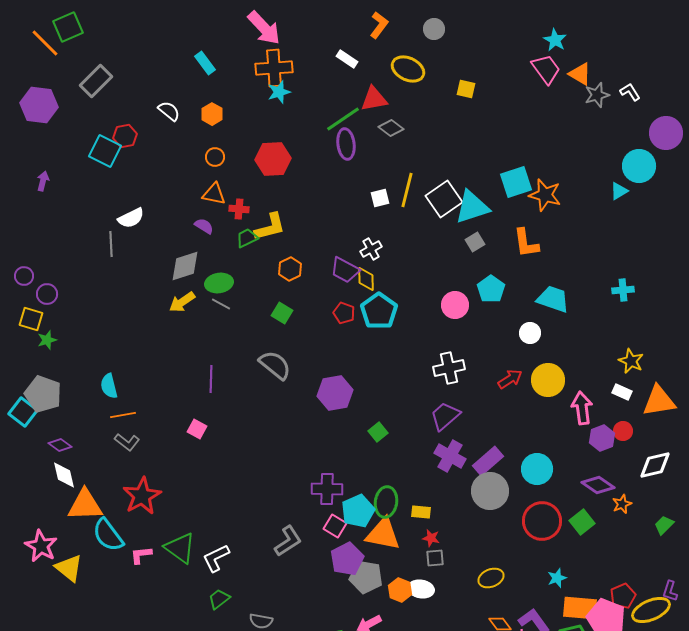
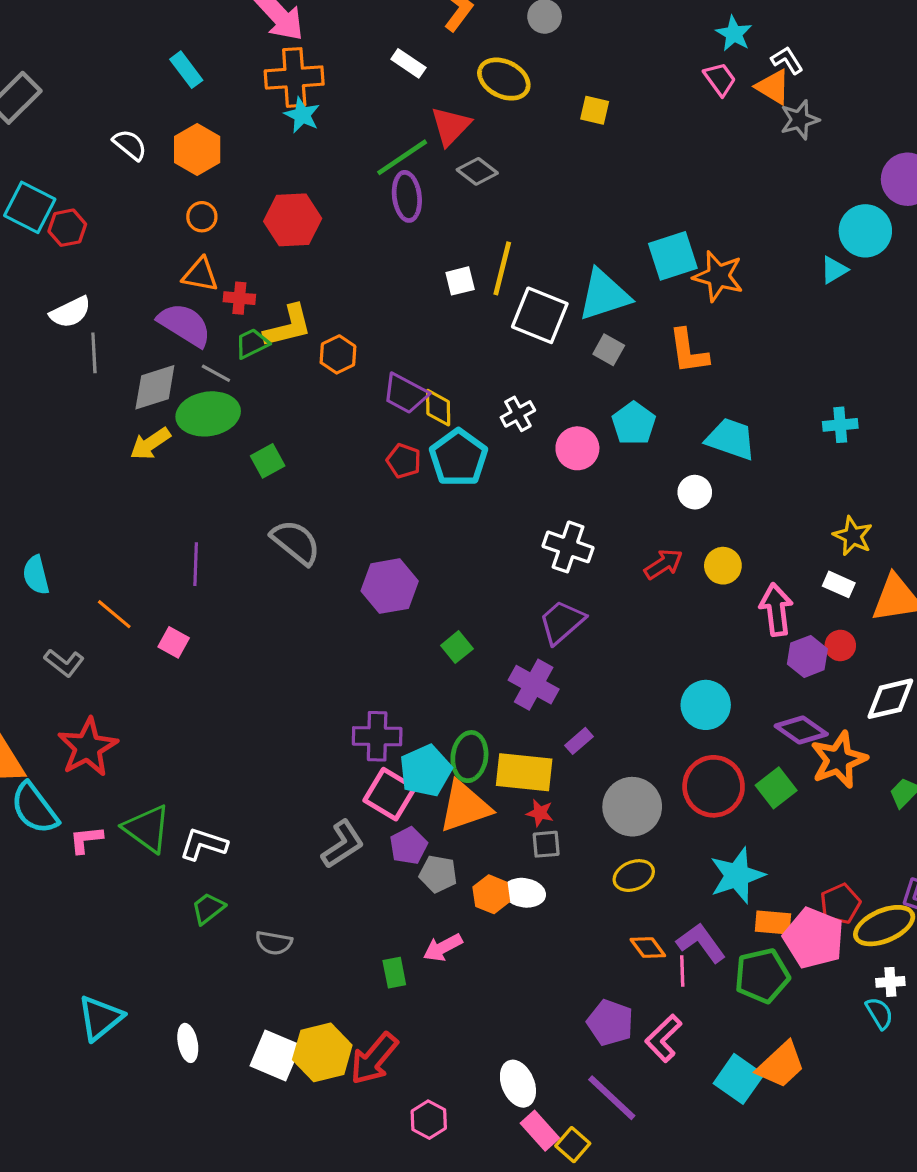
pink trapezoid: (546, 69) -> (720, 79), size x0.7
cyan star: (279, 92) -> (302, 115), turned -30
white L-shape: (630, 92) -> (787, 60), moved
red triangle: (374, 99) -> (451, 126), turned -36
orange hexagon: (212, 114) -> (197, 149), size x1.4
red hexagon: (125, 136) -> (67, 228), moved
white square: (444, 199) -> (540, 315), moved, turned -33
purple semicircle: (204, 226) -> (185, 325), size x1.8
gray square: (475, 242) -> (609, 350), turned -30
gray line: (111, 244) -> (94, 353), moved
white cross: (371, 249) -> (518, 414), moved
orange hexagon: (290, 269) -> (338, 354), moved
green ellipse: (219, 283) -> (208, 414), size x1.4
gray line: (221, 304) -> (216, 373), moved
green square: (282, 313) -> (268, 461), moved, turned 30
white cross: (449, 368) -> (568, 547), turned 32
yellow circle: (548, 380) -> (723, 566), size x0.7
orange line: (123, 415) -> (114, 614), moved, turned 50
purple cross: (450, 456) -> (534, 685), moved
purple rectangle: (488, 461) -> (579, 741), moved, size x0.6
gray circle: (490, 491) -> (632, 807), moved
orange star: (622, 504) -> (839, 760), size x1.8
yellow rectangle: (421, 512) -> (524, 772), size x1.8
pink square: (335, 526) -> (390, 794), size x1.4
orange triangle: (383, 534) -> (465, 807), turned -30
gray L-shape: (288, 541) -> (343, 844), moved
white L-shape: (216, 558) -> (203, 844), turned 44
purple pentagon: (347, 559) -> (408, 846), size x0.7
gray pentagon: (366, 577) -> (438, 874), size x0.7
cyan star: (557, 578) -> (737, 876), size x1.8
orange rectangle: (580, 608) -> (773, 922), size x0.7

